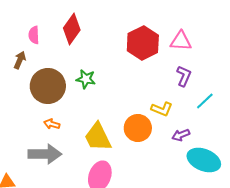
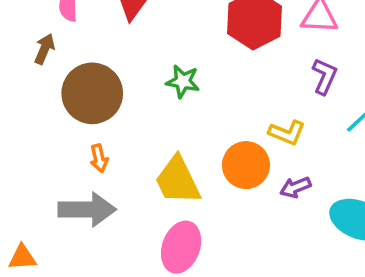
green star: (86, 79) -> (183, 81), moved
orange arrow: (52, 124) -> (99, 158), turned -119
purple arrow: (181, 135) -> (295, 187), moved

